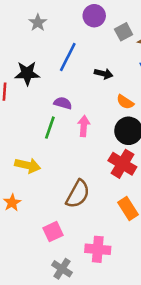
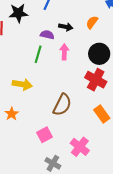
black arrow: (104, 74) -> (66, 27), moved
orange semicircle: (125, 102) -> (92, 22), moved, turned 96
pink cross: (98, 249) -> (80, 147), turned 36

